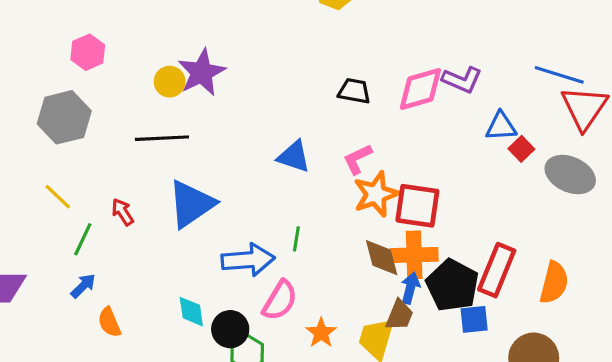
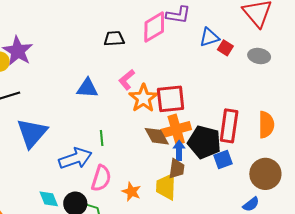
gray ellipse: (570, 175) -> (259, 56), size x0.7

